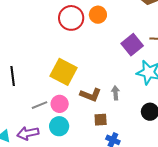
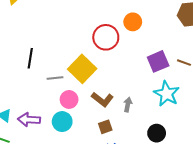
red circle: (71, 18) -> (106, 37), moved
gray line: (40, 105) -> (55, 78), moved
brown square: (101, 120) -> (105, 127), turned -32

